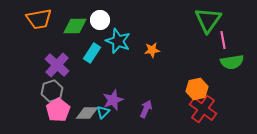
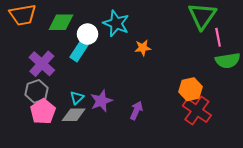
white circle: (100, 20) -> (87, 34), moved
cyan star: (118, 41) -> (116, 23), moved
cyan triangle: (103, 112) -> (77, 98), moved

